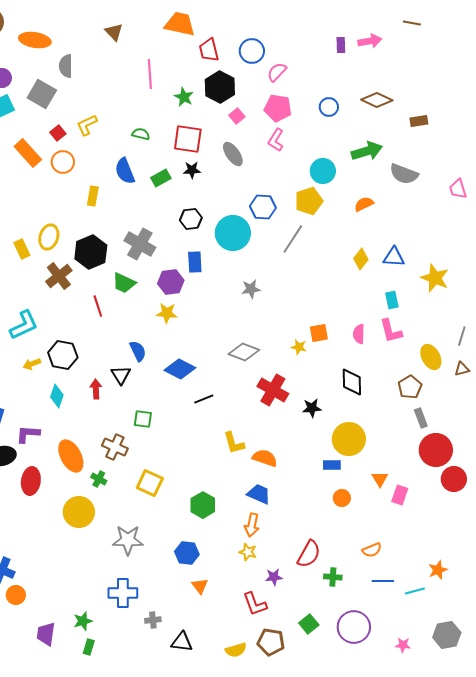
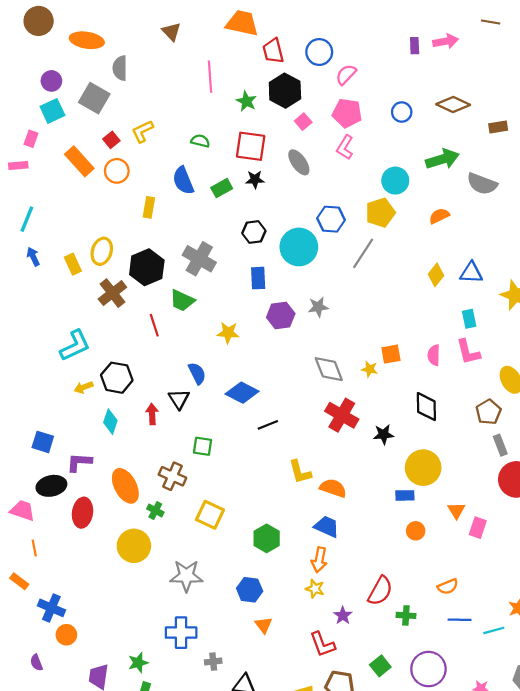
purple hexagon: (171, 282) -> (281, 316), moved
gray diamond: (244, 352) -> (329, 369), moved, turned 48
purple star: (274, 577) -> (343, 615), turned -30

